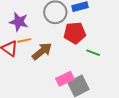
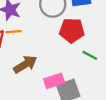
brown arrow: (42, 51) -> (25, 64), moved

